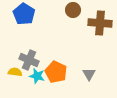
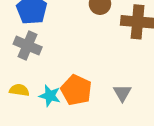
gray cross: (29, 60) -> (28, 46), moved

